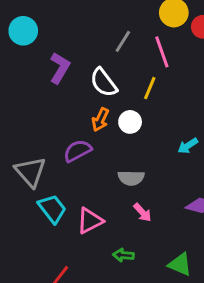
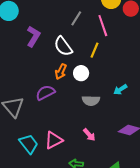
gray semicircle: (131, 178) -> (91, 101), moved
cyan trapezoid: (52, 209) -> (29, 144), moved

